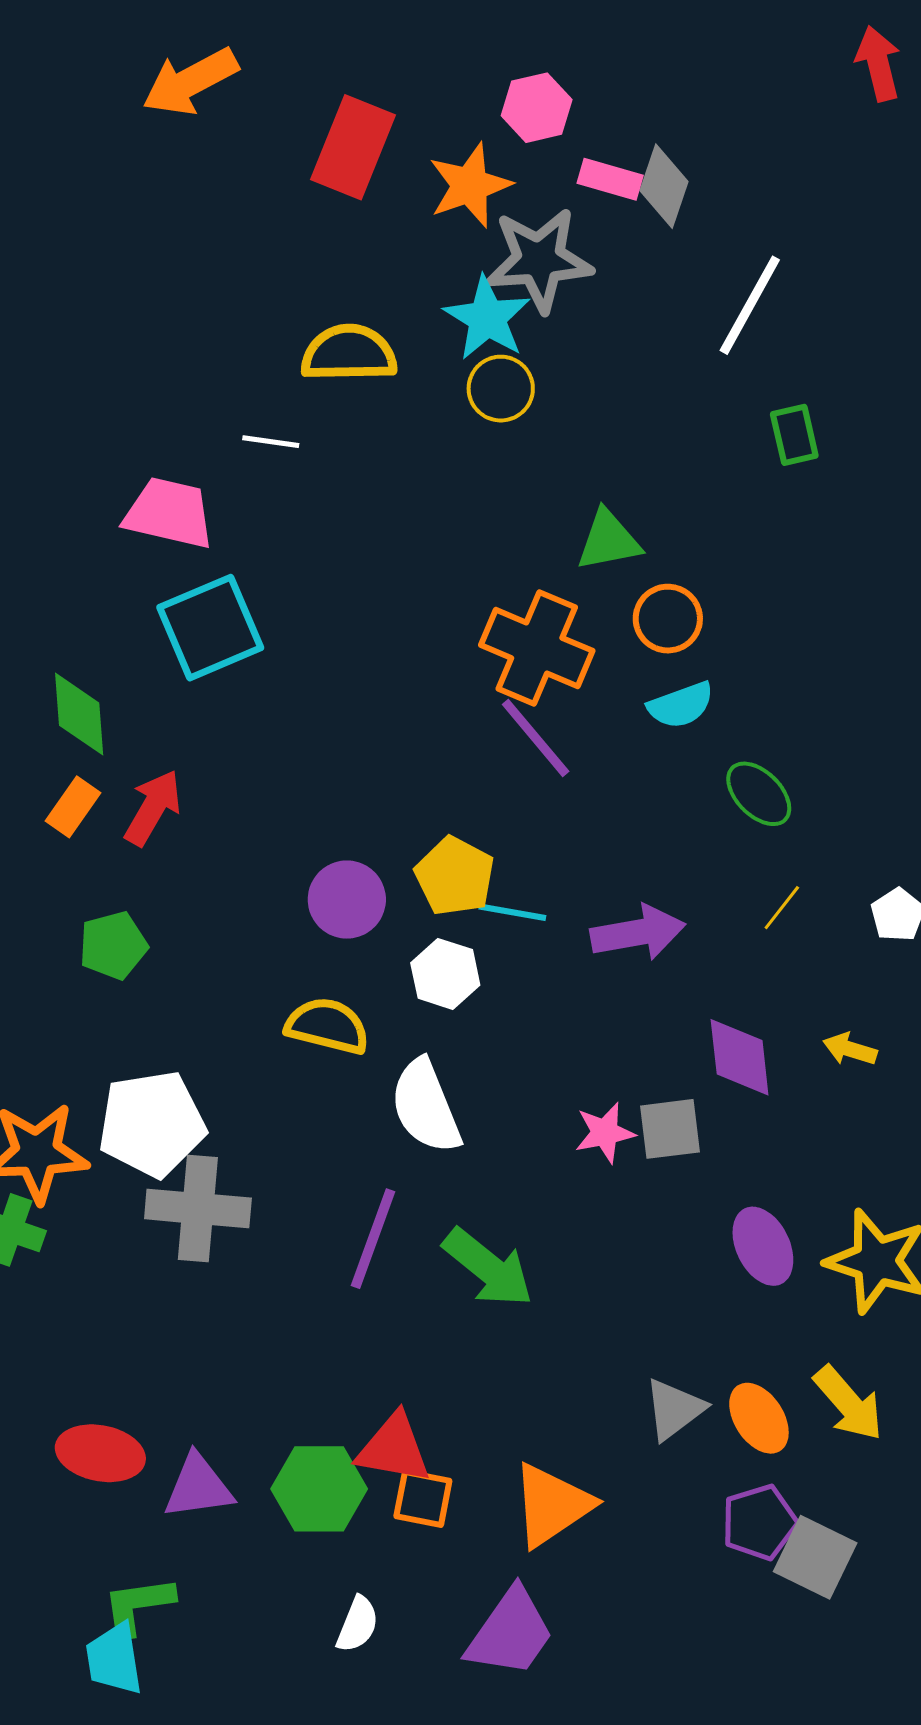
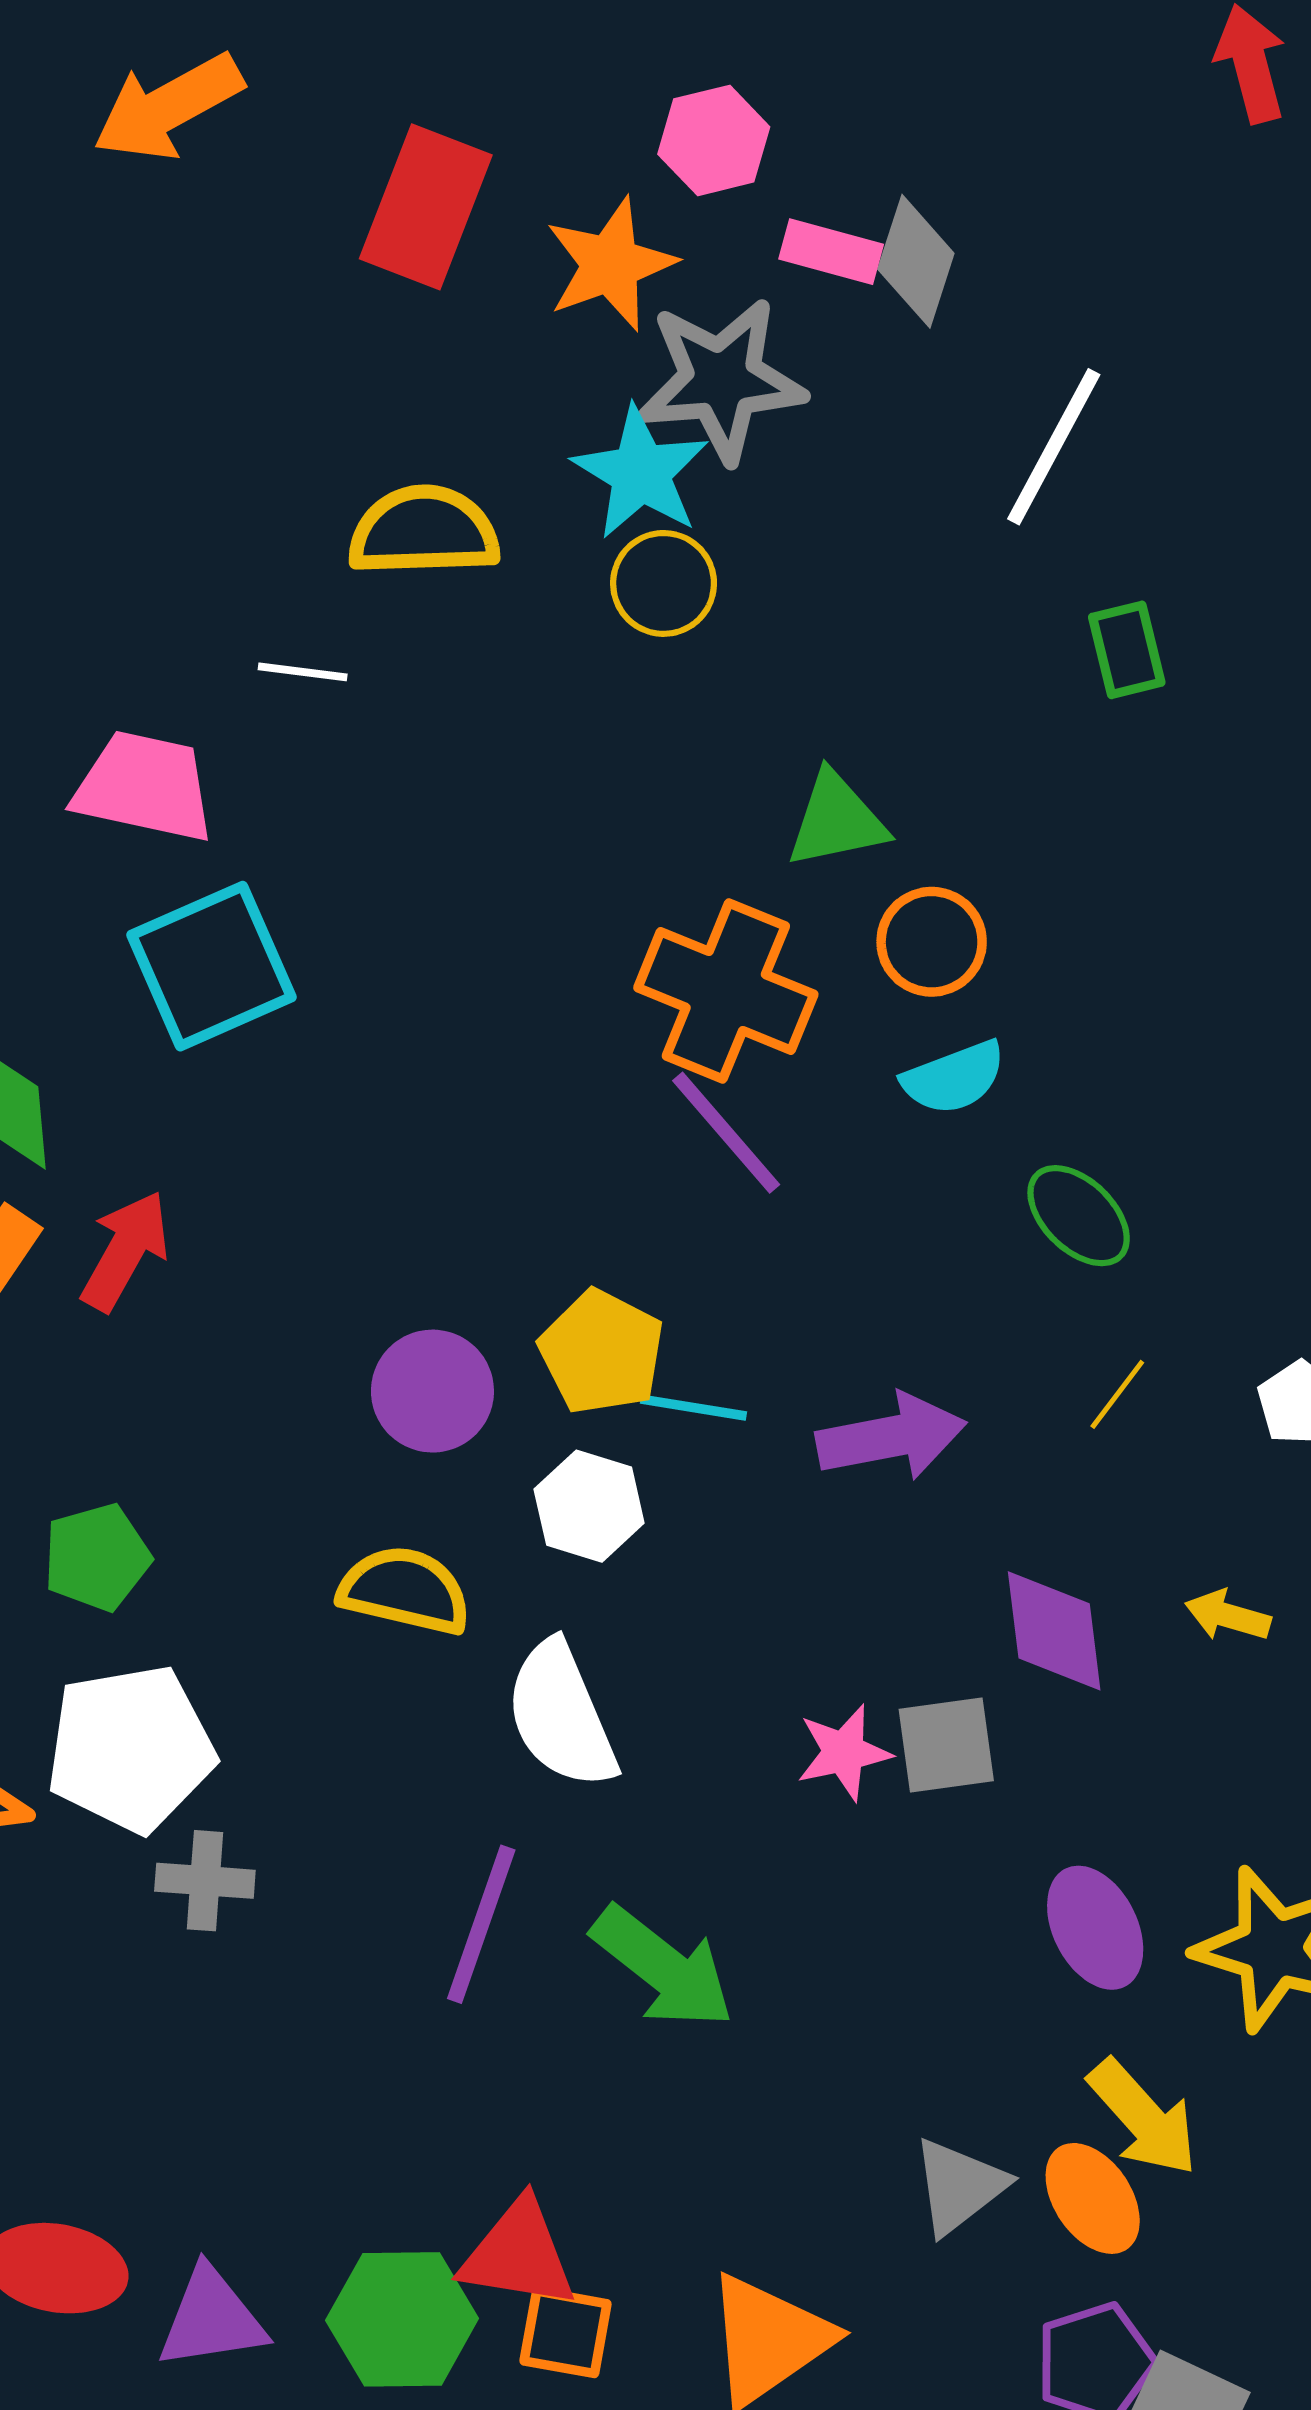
green pentagon: (113, 945) -> (97, 1557), moved
gray cross: (198, 1208) -> (205, 1881), size x0.6
yellow arrow: (849, 1403) -> (1143, 2118), moved

